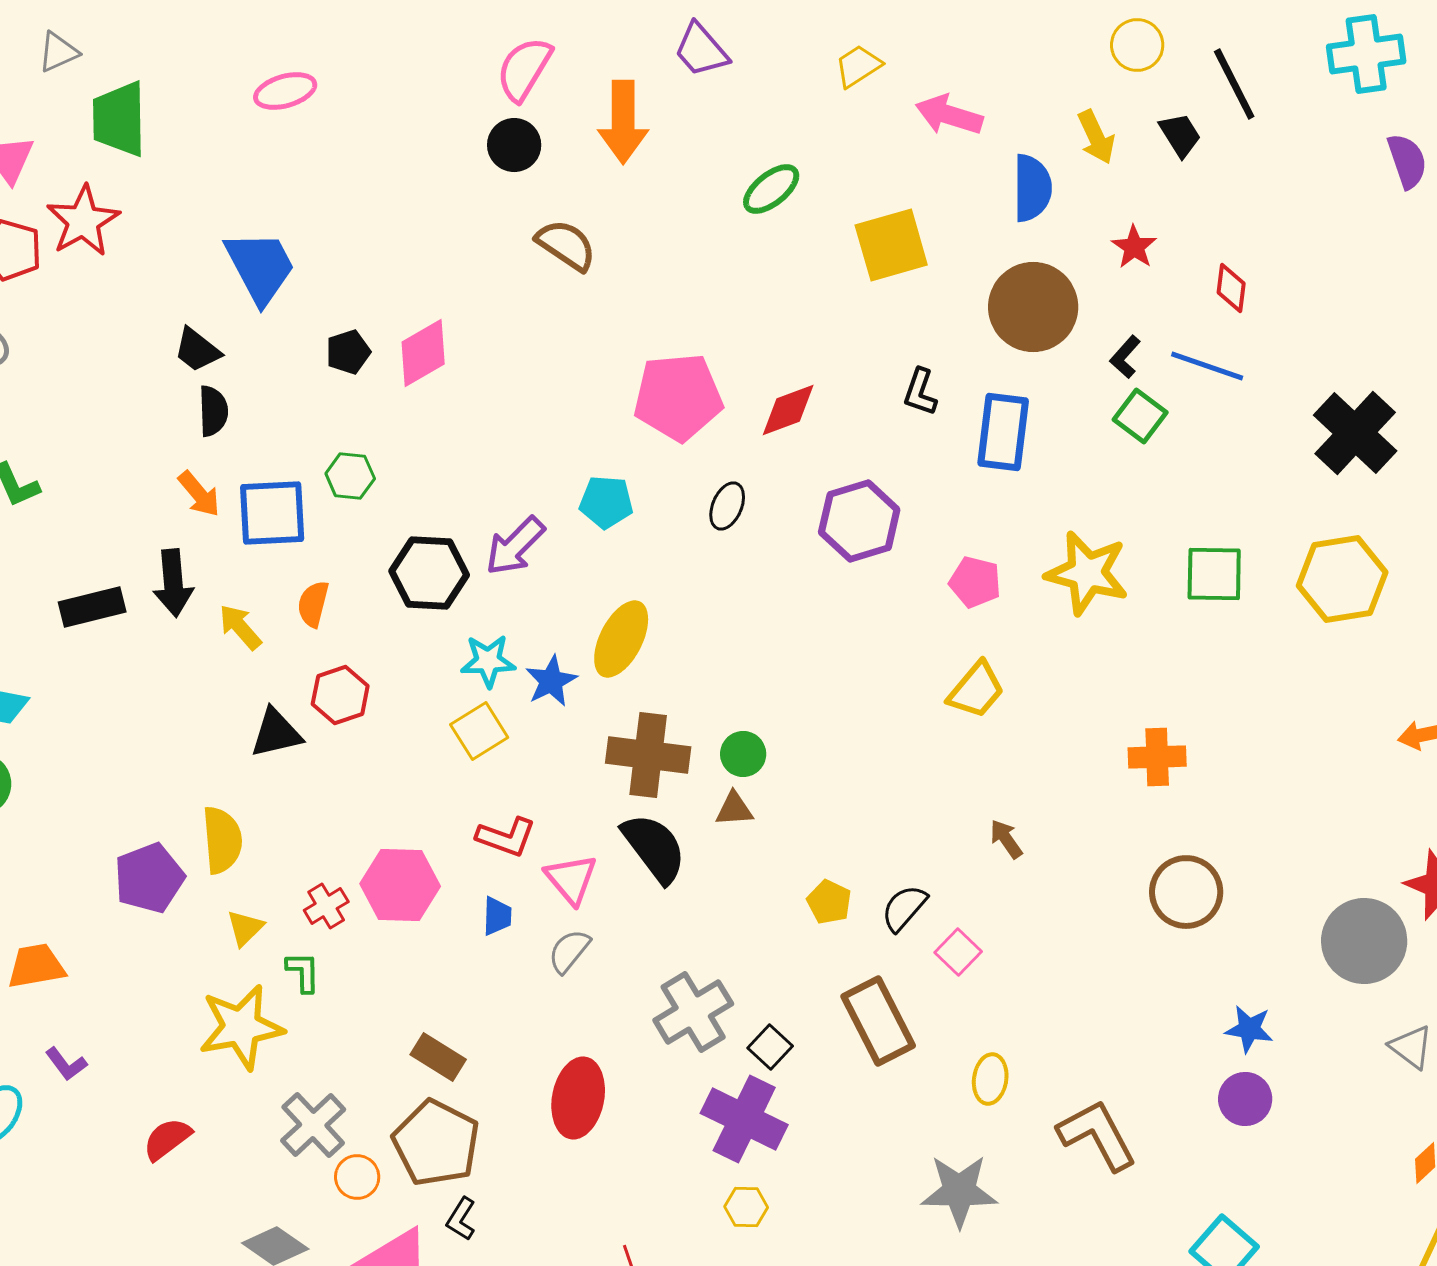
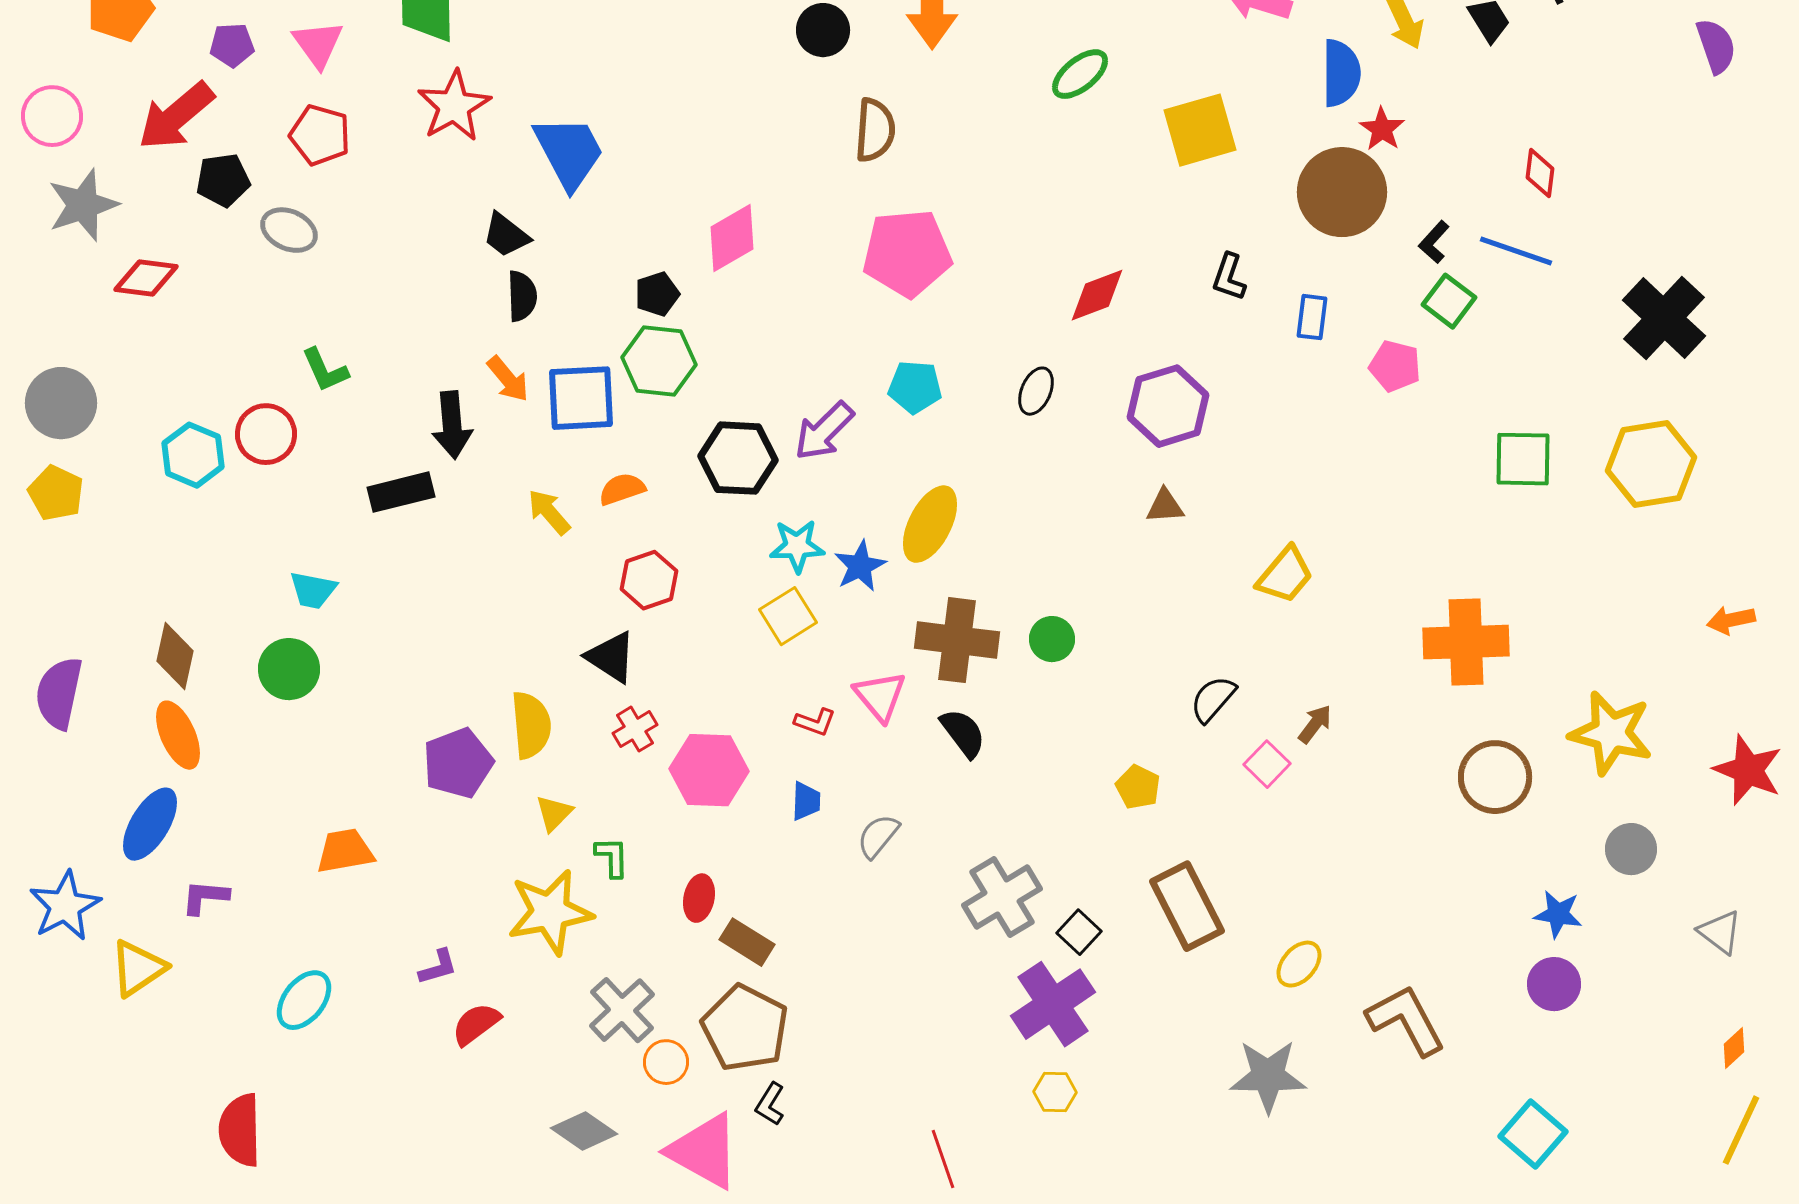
red star: (83, 221) -> (454, 106), moved
brown semicircle: (566, 245) -> (875, 130), turned 60
red star: (1134, 247) -> (1382, 129), moved
black pentagon: (348, 352) -> (657, 294), moved
pink pentagon: (678, 397) -> (907, 253), moved
blue rectangle: (1003, 432) -> (1312, 317), size x0.6
green hexagon: (350, 476) -> (659, 361), size x1.5
yellow star: (1087, 573) -> (1611, 733), moved
pink pentagon: (975, 582) -> (1395, 366), moved
black arrow: (173, 583) -> (452, 425), moved
orange semicircle: (313, 604) -> (622, 489), turned 57
black triangle: (276, 733) -> (611, 657), moved, turned 46
orange cross: (1157, 757) -> (1466, 642), size x1.5
brown triangle: (734, 809) -> (1165, 506), moved
red L-shape: (506, 837) -> (815, 722), size x0.7
brown arrow: (1006, 839) -> (1315, 724), turned 72
black semicircle: (654, 848) -> (963, 733), size x0.7
pink triangle: (571, 879) -> (880, 696), moved
red cross: (326, 906) -> (635, 729), moved
black semicircle: (904, 908) -> (1213, 699), moved
gray circle: (1364, 941) -> (1631, 849), moved, size x0.6
pink square: (958, 952) -> (1267, 764), moved
purple L-shape: (66, 1064) -> (438, 967), moved, turned -69
yellow ellipse: (990, 1079) -> (1299, 964), turned 33
red ellipse: (578, 1098) -> (699, 898), moved, size x0.6
purple cross: (744, 1119) -> (1053, 1004), turned 30

